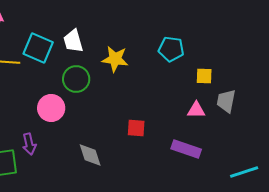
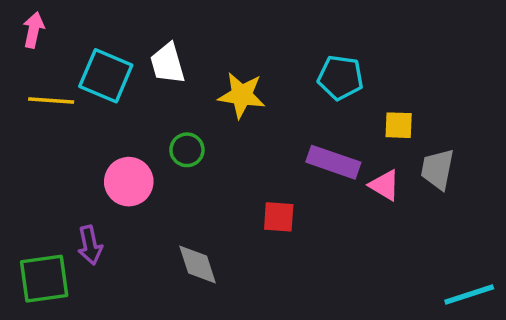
green circle: (76, 79) -> (187, 150), moved, size x0.7
pink triangle: (196, 110) -> (385, 185), turned 30
purple rectangle: (186, 149) -> (333, 162), moved

